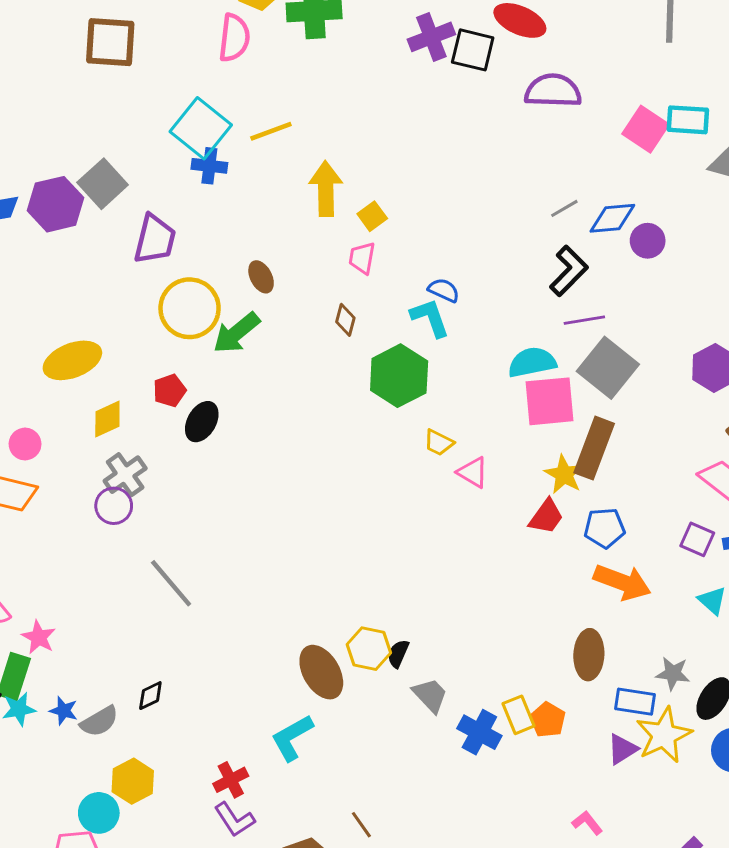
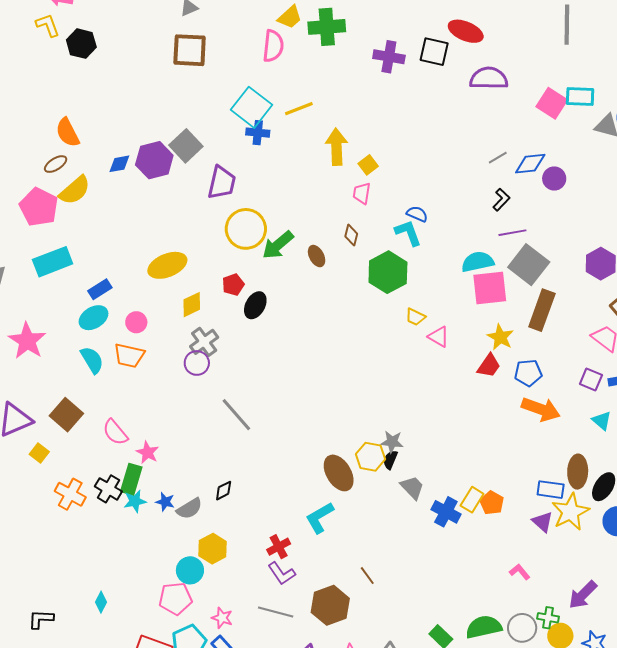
purple cross: (431, 37) -> (389, 57), moved, turned 32
black L-shape: (569, 271) -> (501, 200), size x0.7
brown ellipse: (261, 277) -> (317, 256), moved
brown rectangle: (594, 448) -> (542, 310), moved
brown ellipse: (589, 655) -> (578, 472), moved
gray star: (673, 674) -> (392, 442), moved
yellow rectangle: (518, 715) -> (472, 500), turned 55
purple triangle: (622, 749) -> (543, 522), turned -45

